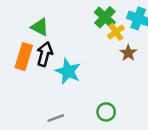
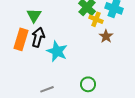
green triangle: (40, 27) -> (34, 15), turned 35
yellow cross: (116, 32) -> (96, 19), turned -32

